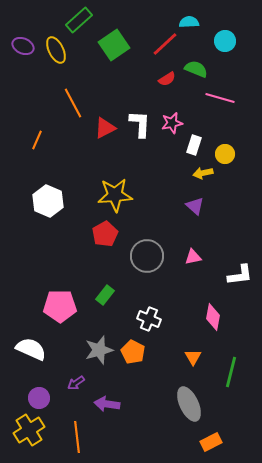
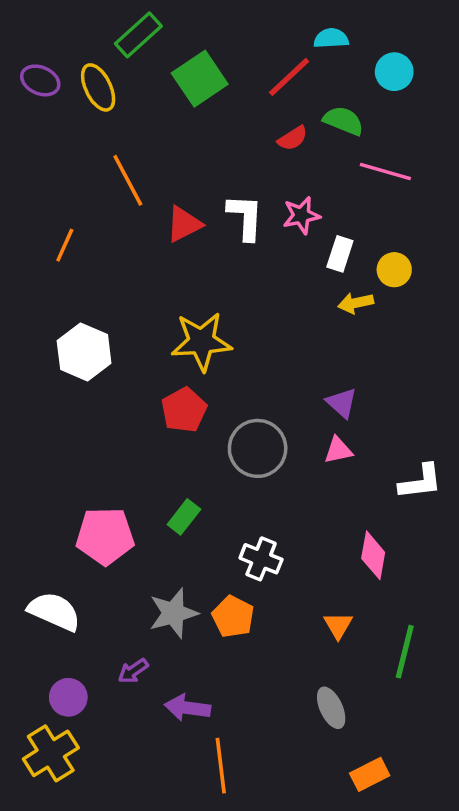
purple triangle: (195, 206) -> (342, 403), moved
gray ellipse: (189, 404) -> (331, 708), size x0.7
orange line: (77, 437) -> (221, 766), moved

